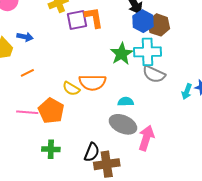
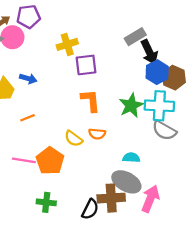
orange L-shape: (94, 17) -> (91, 101), moved
orange semicircle: (92, 82) -> (97, 134), size x0.6
brown cross: (107, 164) -> (111, 198), moved

